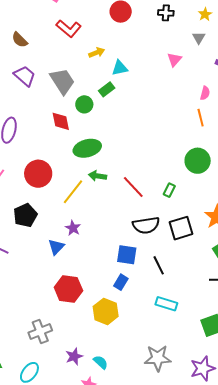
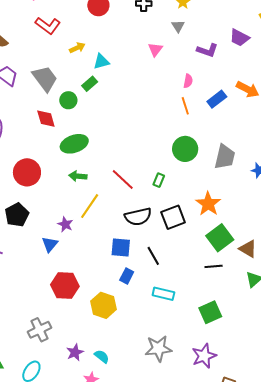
green arrow: (97, 176) -> (78, 176), moved
yellow line: (73, 192) -> (90, 206), moved
blue rectangle: (121, 282) -> (127, 276), moved

